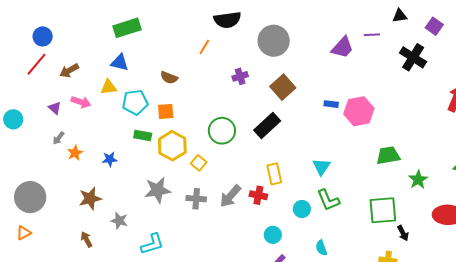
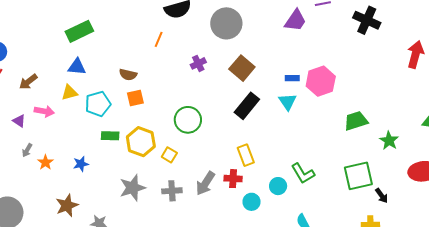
orange square: (166, 111) -> (135, 98), moved
black rectangle: (267, 126) -> (247, 106), moved
cyan triangle: (322, 167) -> (288, 102), moved
cyan circle: (273, 235) -> (252, 202), moved

